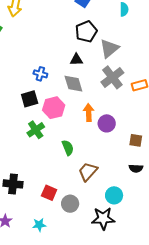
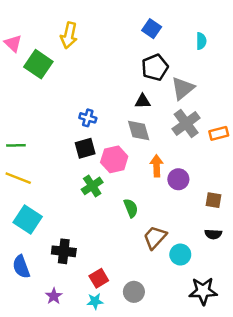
blue cross: (40, 74) -> (88, 118), moved
red square: (49, 193) -> (99, 278), moved, turned 35
cyan circle: (114, 195) -> (180, 255), moved
gray circle: (70, 204) -> (134, 292), moved
black star: (103, 218) -> (203, 291), moved

